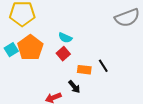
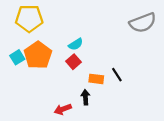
cyan semicircle: (65, 38) -> (76, 44), turned -56
black arrow: (74, 87) -> (85, 97), turned -144

